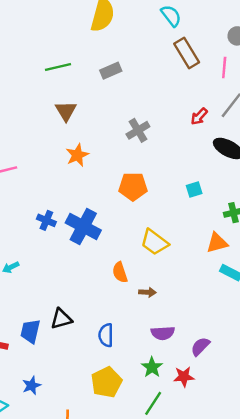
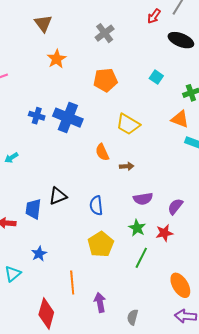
cyan square: (194, 190) -> (156, 77), turned -32
orange triangle: (217, 243) -> (180, 119), turned 42

